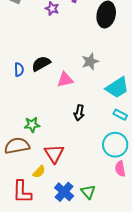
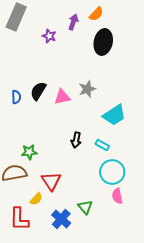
black semicircle: (41, 64) -> (38, 91), turned -30
pink triangle: (65, 80) -> (62, 97), moved
cyan rectangle: (120, 115) -> (102, 145), moved
green triangle: (88, 192) -> (85, 207), moved

